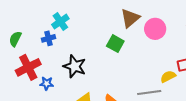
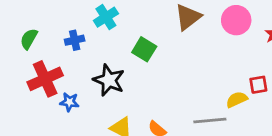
cyan cross: (60, 22) -> (106, 17), moved
pink circle: (155, 29) -> (236, 20), moved
green square: (115, 44) -> (144, 49), moved

